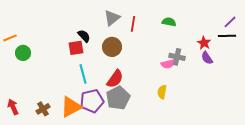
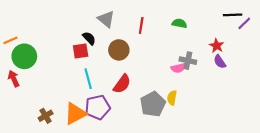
gray triangle: (112, 18) -> (106, 19), moved, turned -42
black line: (227, 36) -> (233, 15), moved
green circle: (23, 53) -> (24, 56), size x1.5
gray pentagon: (118, 98) -> (153, 104), moved
red arrow: (13, 107) -> (14, 79), moved

